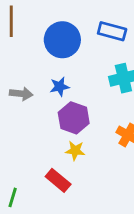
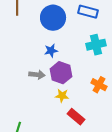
gray arrow: (21, 94) -> (37, 75), moved
red rectangle: (58, 180) -> (76, 117), moved

